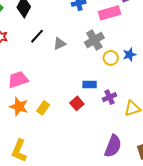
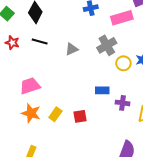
black line: (37, 36) -> (40, 42), moved, turned 63
purple cross: (109, 97) -> (123, 103), turned 32
red square: (77, 103) -> (80, 116), moved, turned 32

